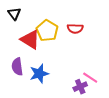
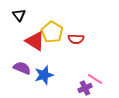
red semicircle: (75, 29) -> (76, 39), moved
purple semicircle: (17, 67) -> (22, 68), turned 120

